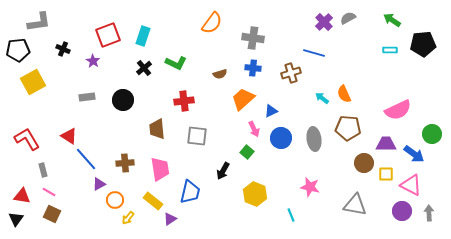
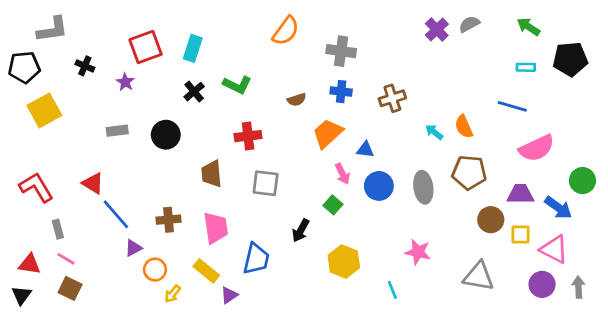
blue line: (314, 53) -> (512, 106), moved
blue triangle: (271, 111) -> (365, 150), turned 32

